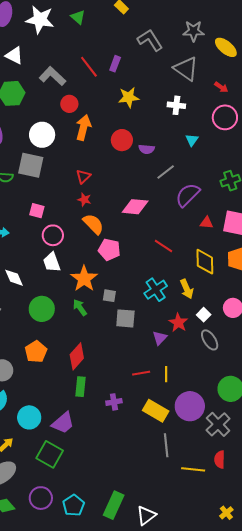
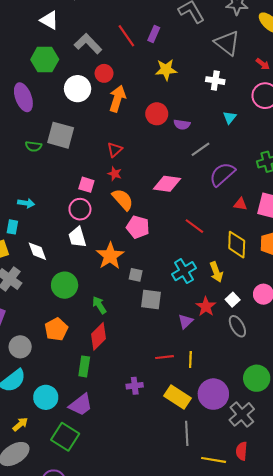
white circle: (42, 135) -> (78, 89), moved
pink square: (37, 211) -> (86, 185), moved
green arrow: (80, 307) -> (99, 305), moved
green rectangle: (81, 387) -> (84, 366), moved

